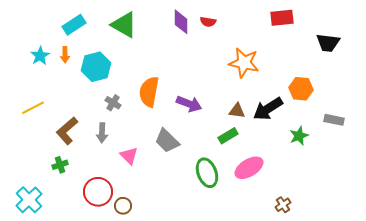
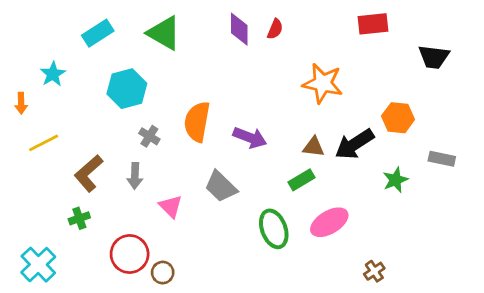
red semicircle: (208, 22) -> (275, 29), turned -77
orange arrow: (65, 55) -> (21, 103), moved

